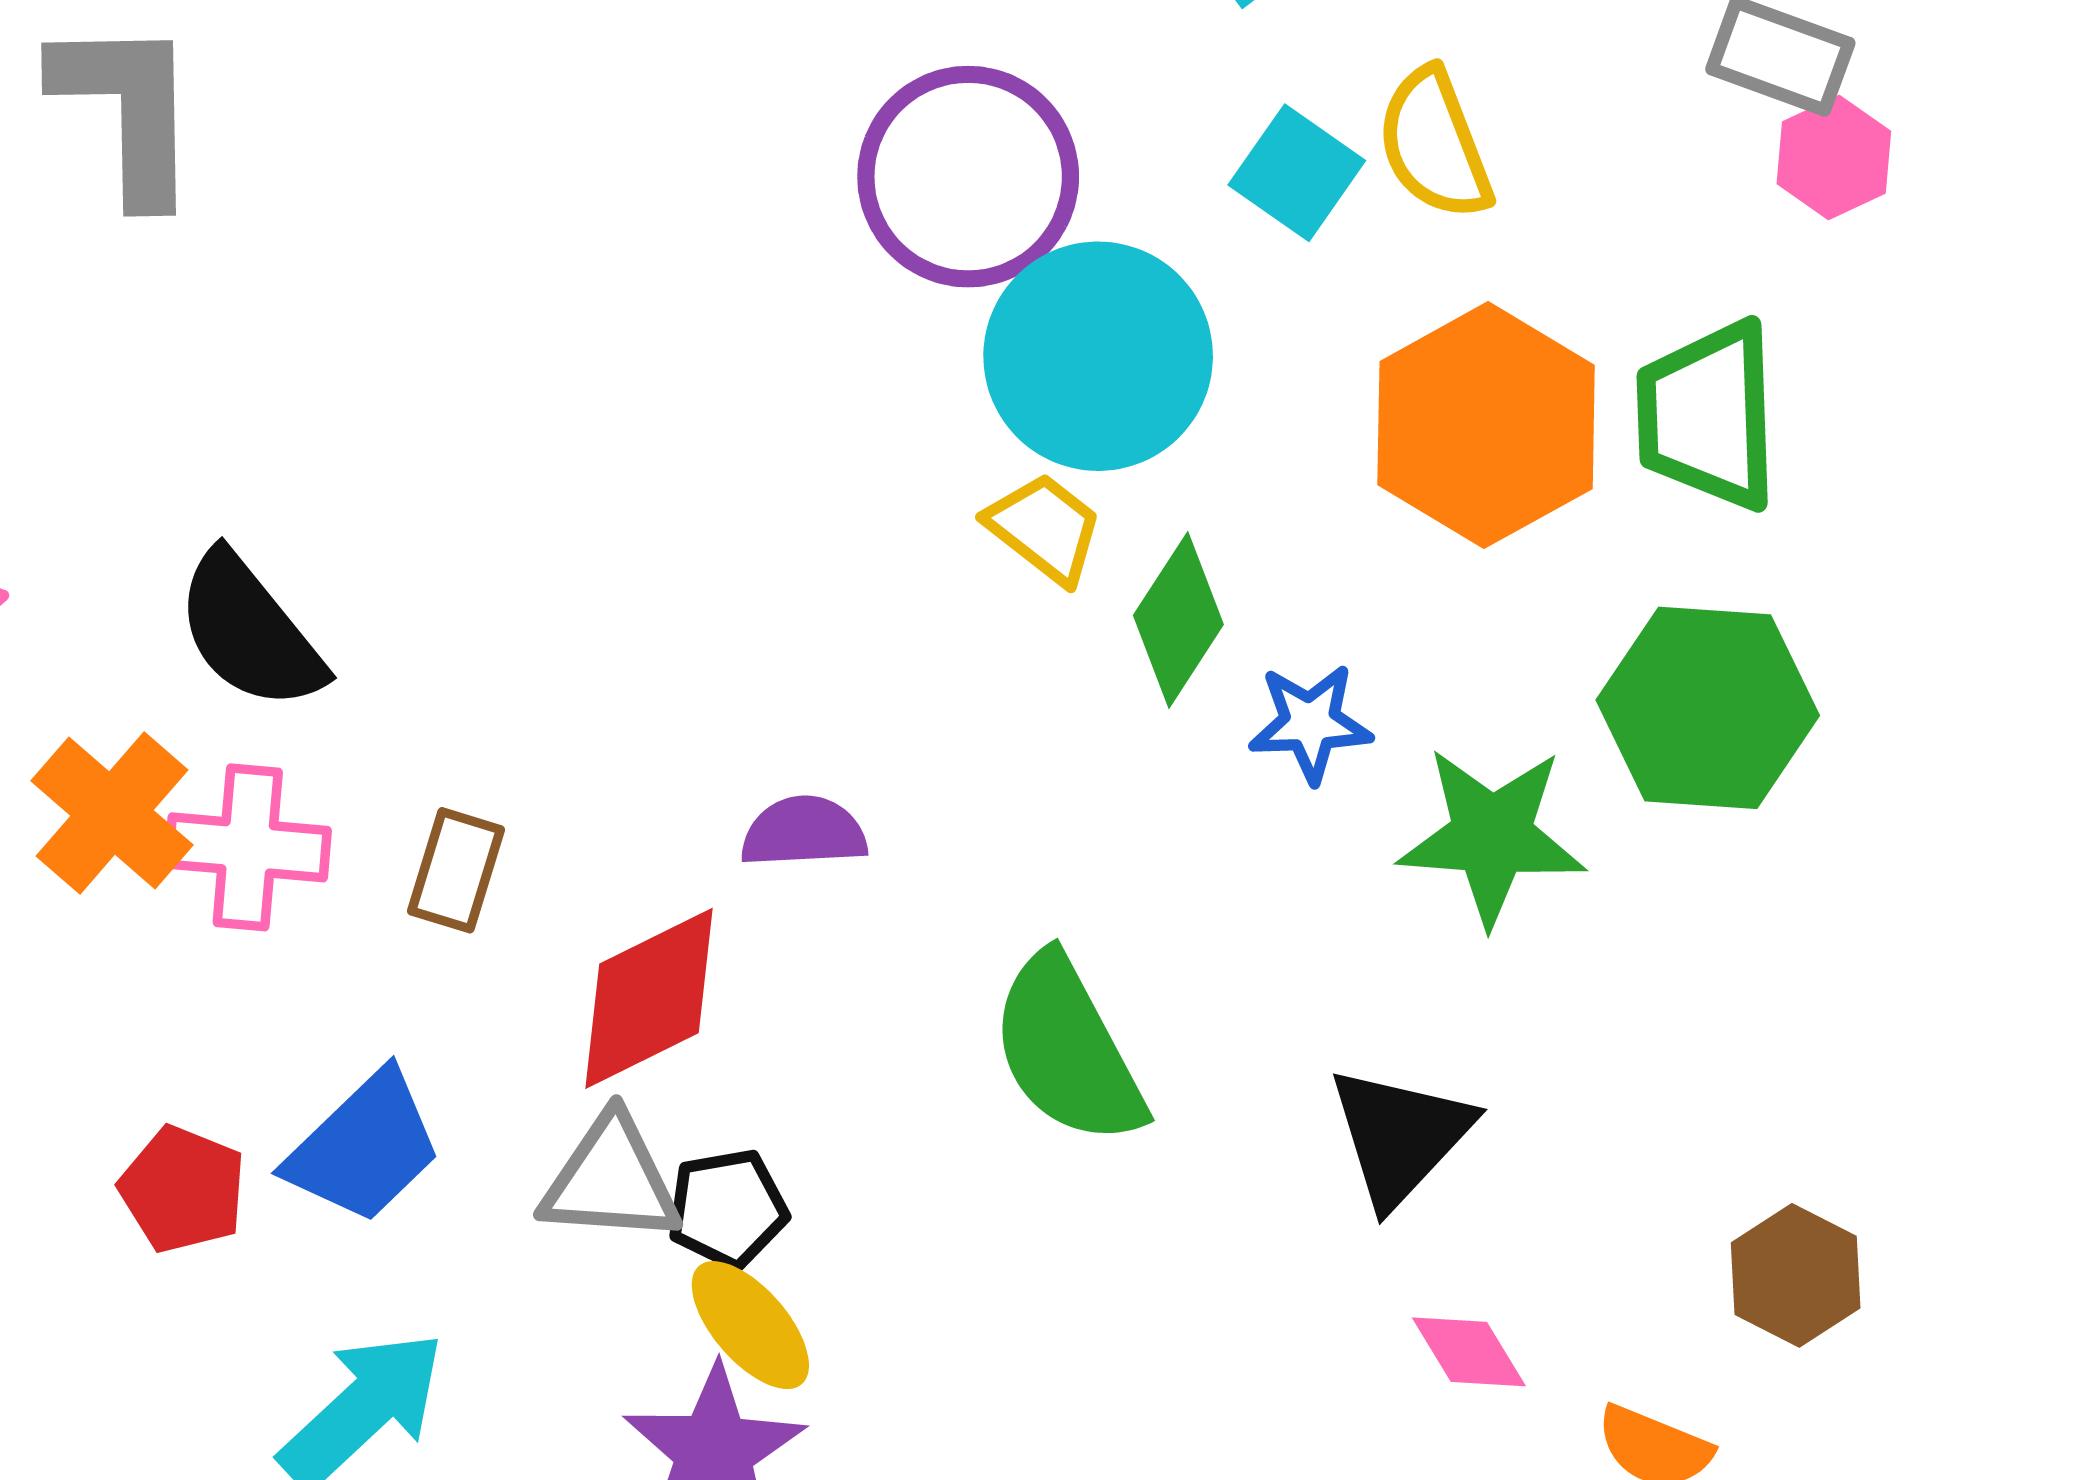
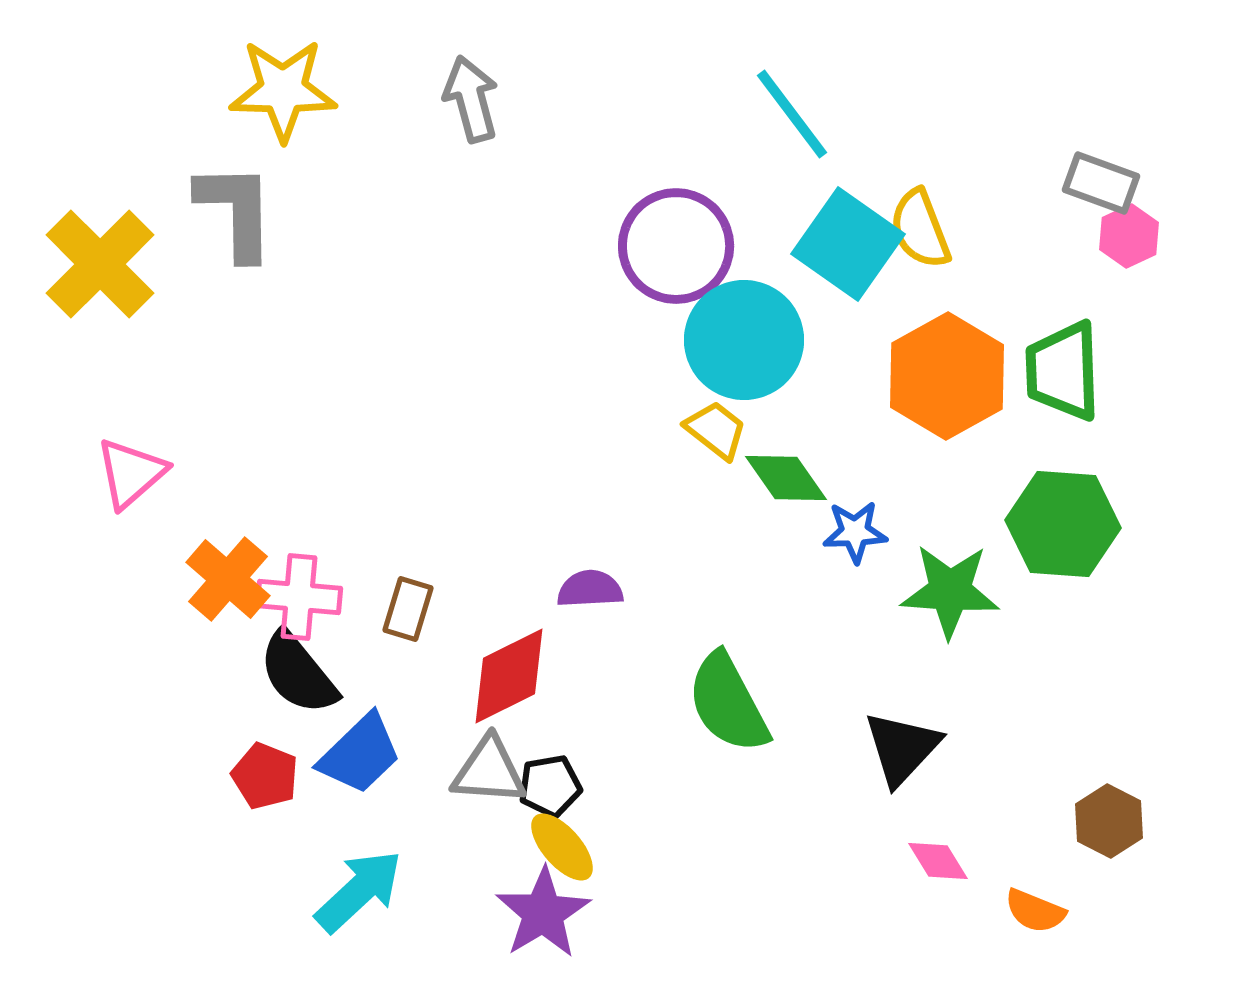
cyan square: (1297, 173) -> (848, 244), size x1.6
green diamond: (1178, 620) -> (786, 478), turned -68
black semicircle: (250, 631) -> (298, 673), moved

